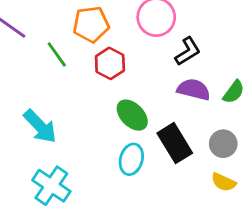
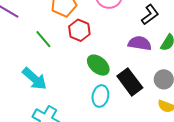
black L-shape: (188, 51) -> (150, 15), moved
green line: (57, 54) -> (43, 39), moved

